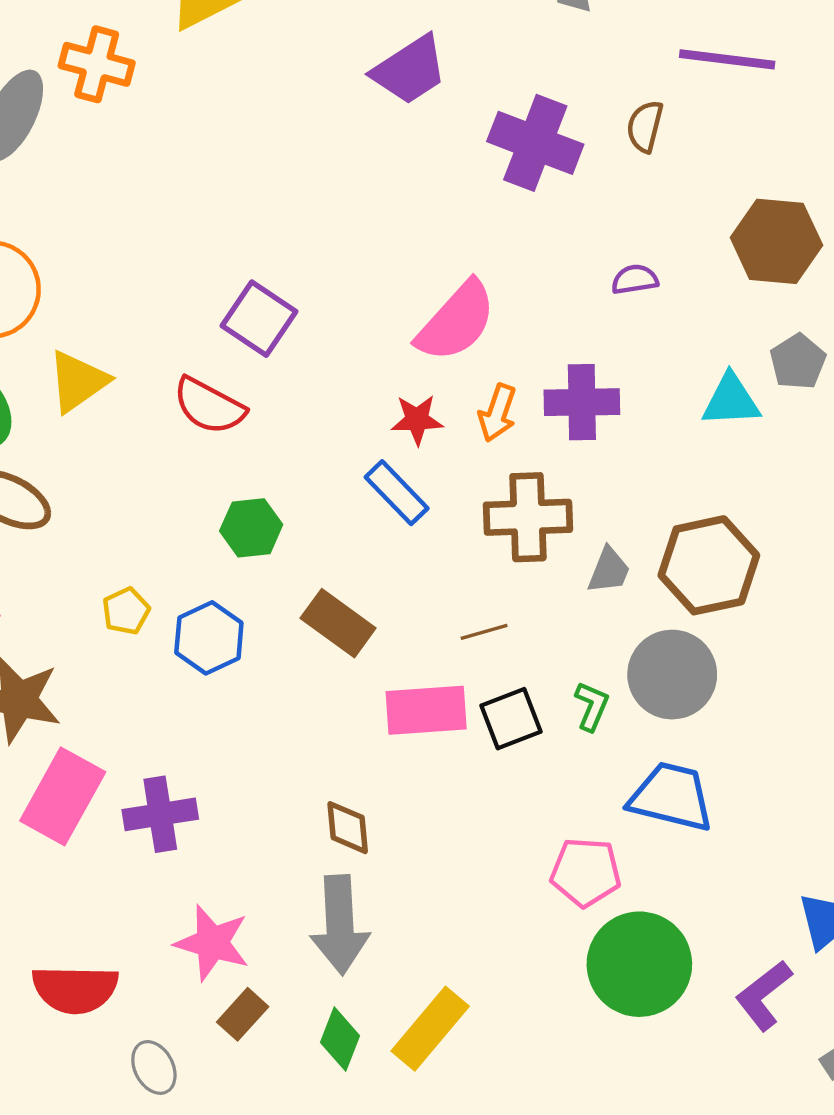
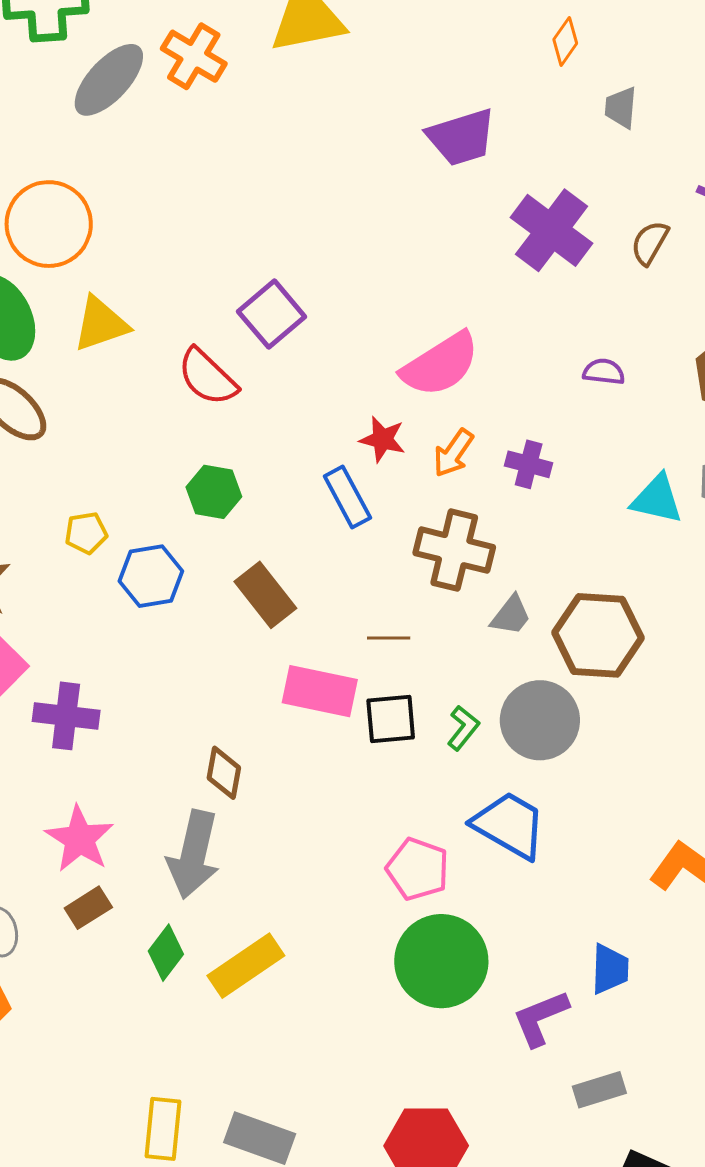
purple cross: (582, 402) -> (529, 464), size x0.7

